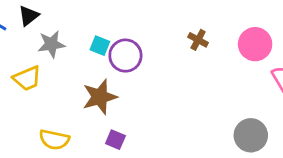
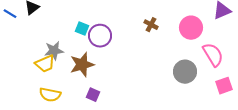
gray star: (51, 44) -> (54, 51), moved
yellow trapezoid: (27, 78) -> (45, 64), moved
gray circle: (251, 135) -> (185, 72), moved

